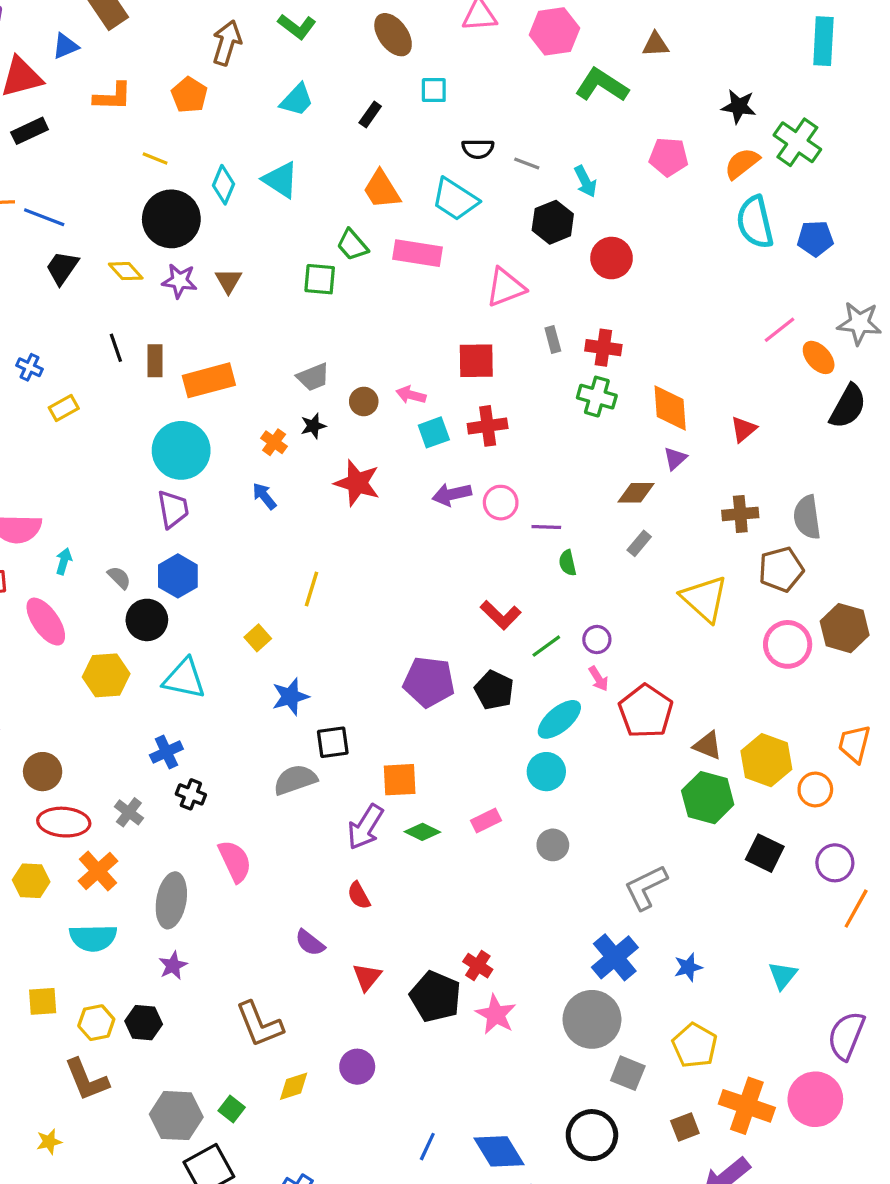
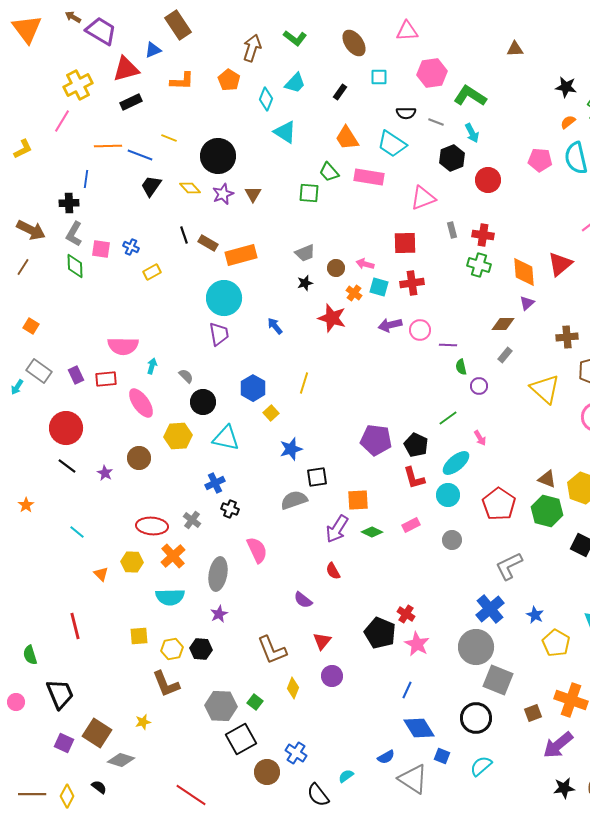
pink hexagon: (554, 31) -> (432, 73), moved
green L-shape: (602, 85) -> (470, 96), moved
pink pentagon: (669, 157) -> (540, 160), moved
yellow line: (155, 159) -> (169, 138), moved
orange semicircle: (742, 163) -> (568, 122), size x0.7
cyan diamond: (224, 185) -> (266, 99), moved
purple star: (179, 281) -> (223, 194), turned -30
brown rectangle: (155, 361) -> (208, 243), turned -60
red triangle: (744, 429) -> (560, 264), moved, size x1.5
cyan square: (434, 432) -> (379, 287), turned 36
orange cross: (274, 442) -> (354, 293), moved
blue hexagon: (178, 576) -> (253, 388), moved
red L-shape: (501, 615) -> (414, 478), moved, turned 30
purple circle: (597, 640) -> (479, 386), moved
red pentagon: (646, 711) -> (499, 504), moved
brown circle: (43, 772) -> (139, 458), moved
blue star: (688, 967) -> (535, 615), turned -30
red triangle: (367, 977) -> (322, 641), moved
yellow pentagon: (695, 1045) -> (556, 643), moved
gray square: (628, 1073) -> (498, 680), size x1.4
yellow diamond: (294, 1086) -> (293, 688), turned -50
blue line: (427, 1147) -> (407, 690), moved

